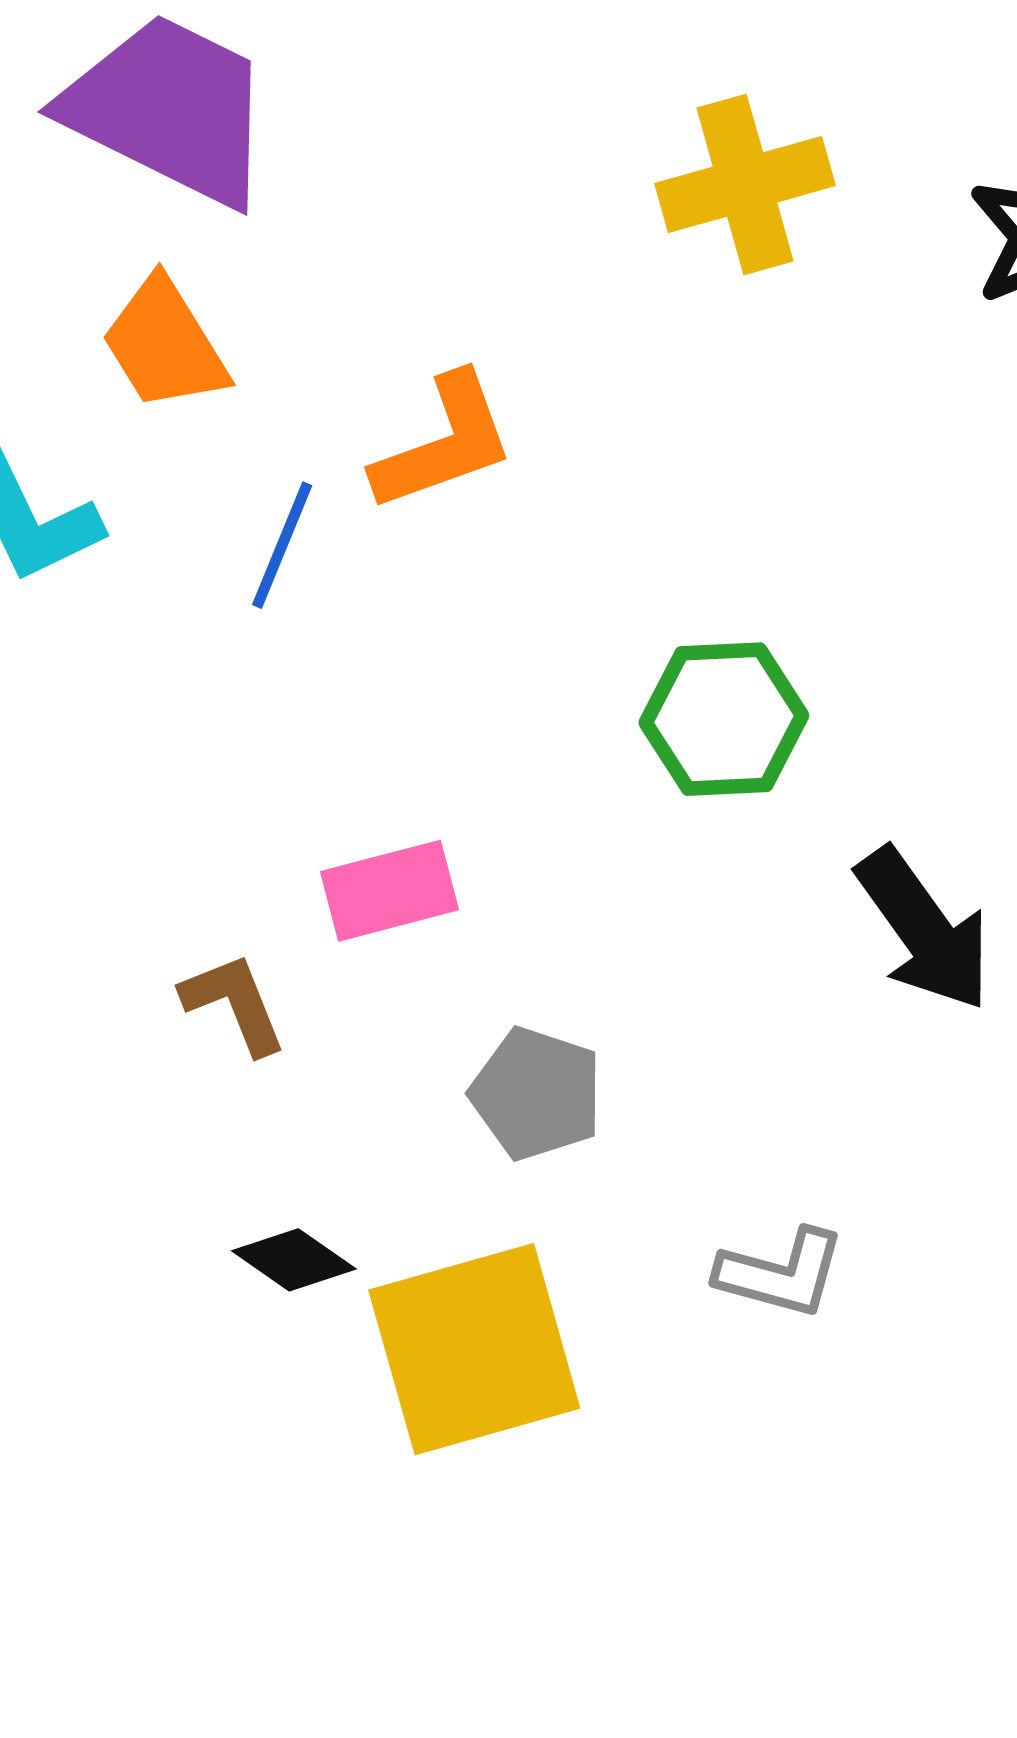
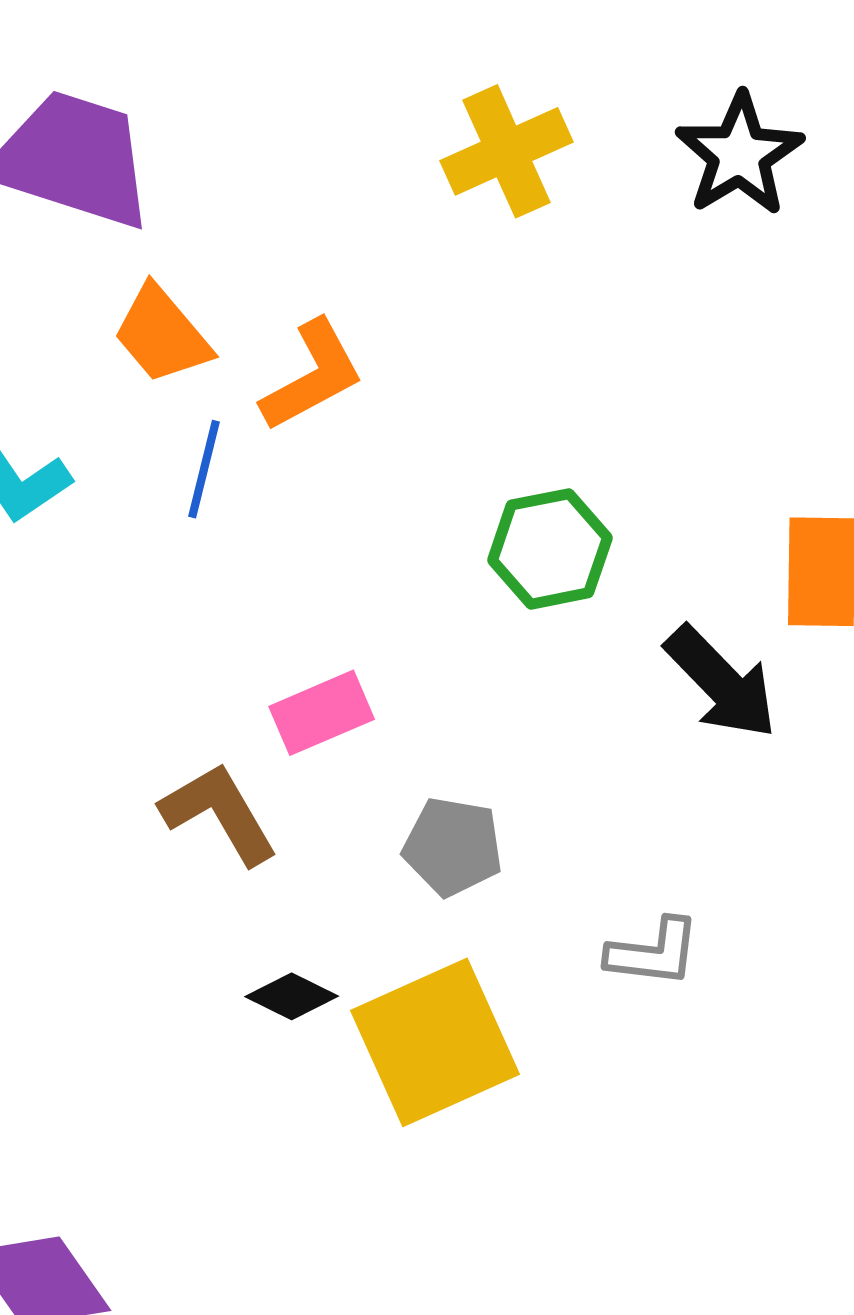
orange trapezoid: (165, 344) -> (162, 335), moved
brown L-shape: (234, 1003) -> (219, 813), size x1.4

